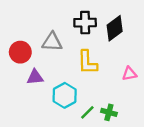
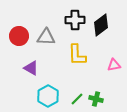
red circle: (20, 52) -> (19, 36), moved
purple triangle: (35, 77) -> (31, 68), turned 35
cyan hexagon: (65, 95) -> (48, 96), moved

